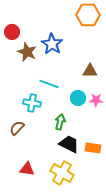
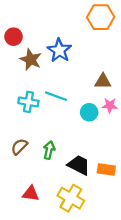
pink star: (96, 100) -> (110, 105), moved
cyan cross: (32, 103) -> (28, 102), moved
green arrow: (60, 122) -> (49, 150), moved

